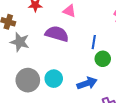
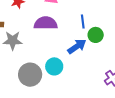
blue arrow: (87, 83) -> (77, 46), moved

